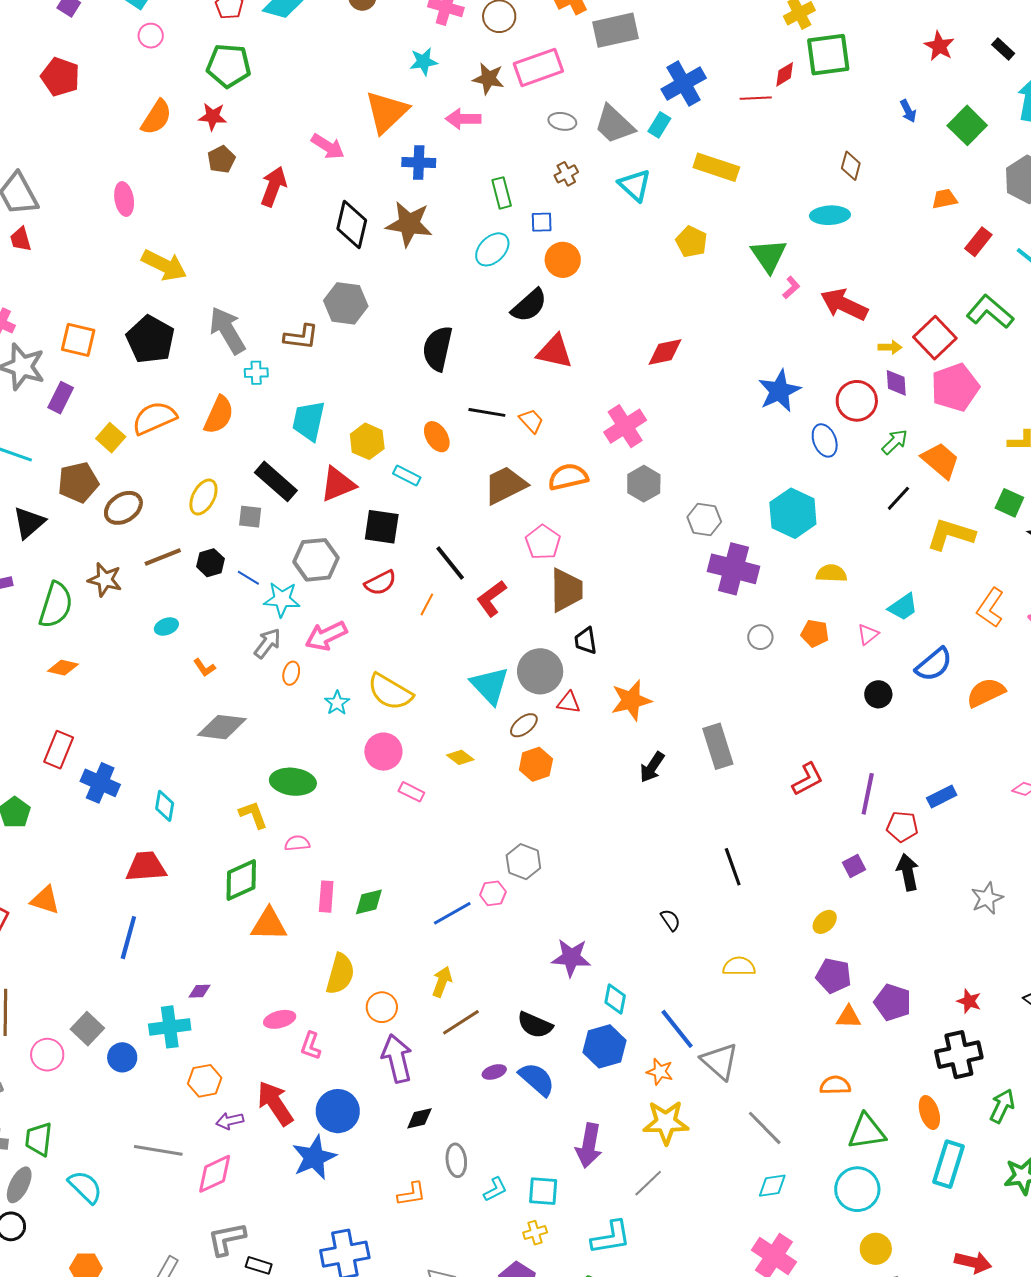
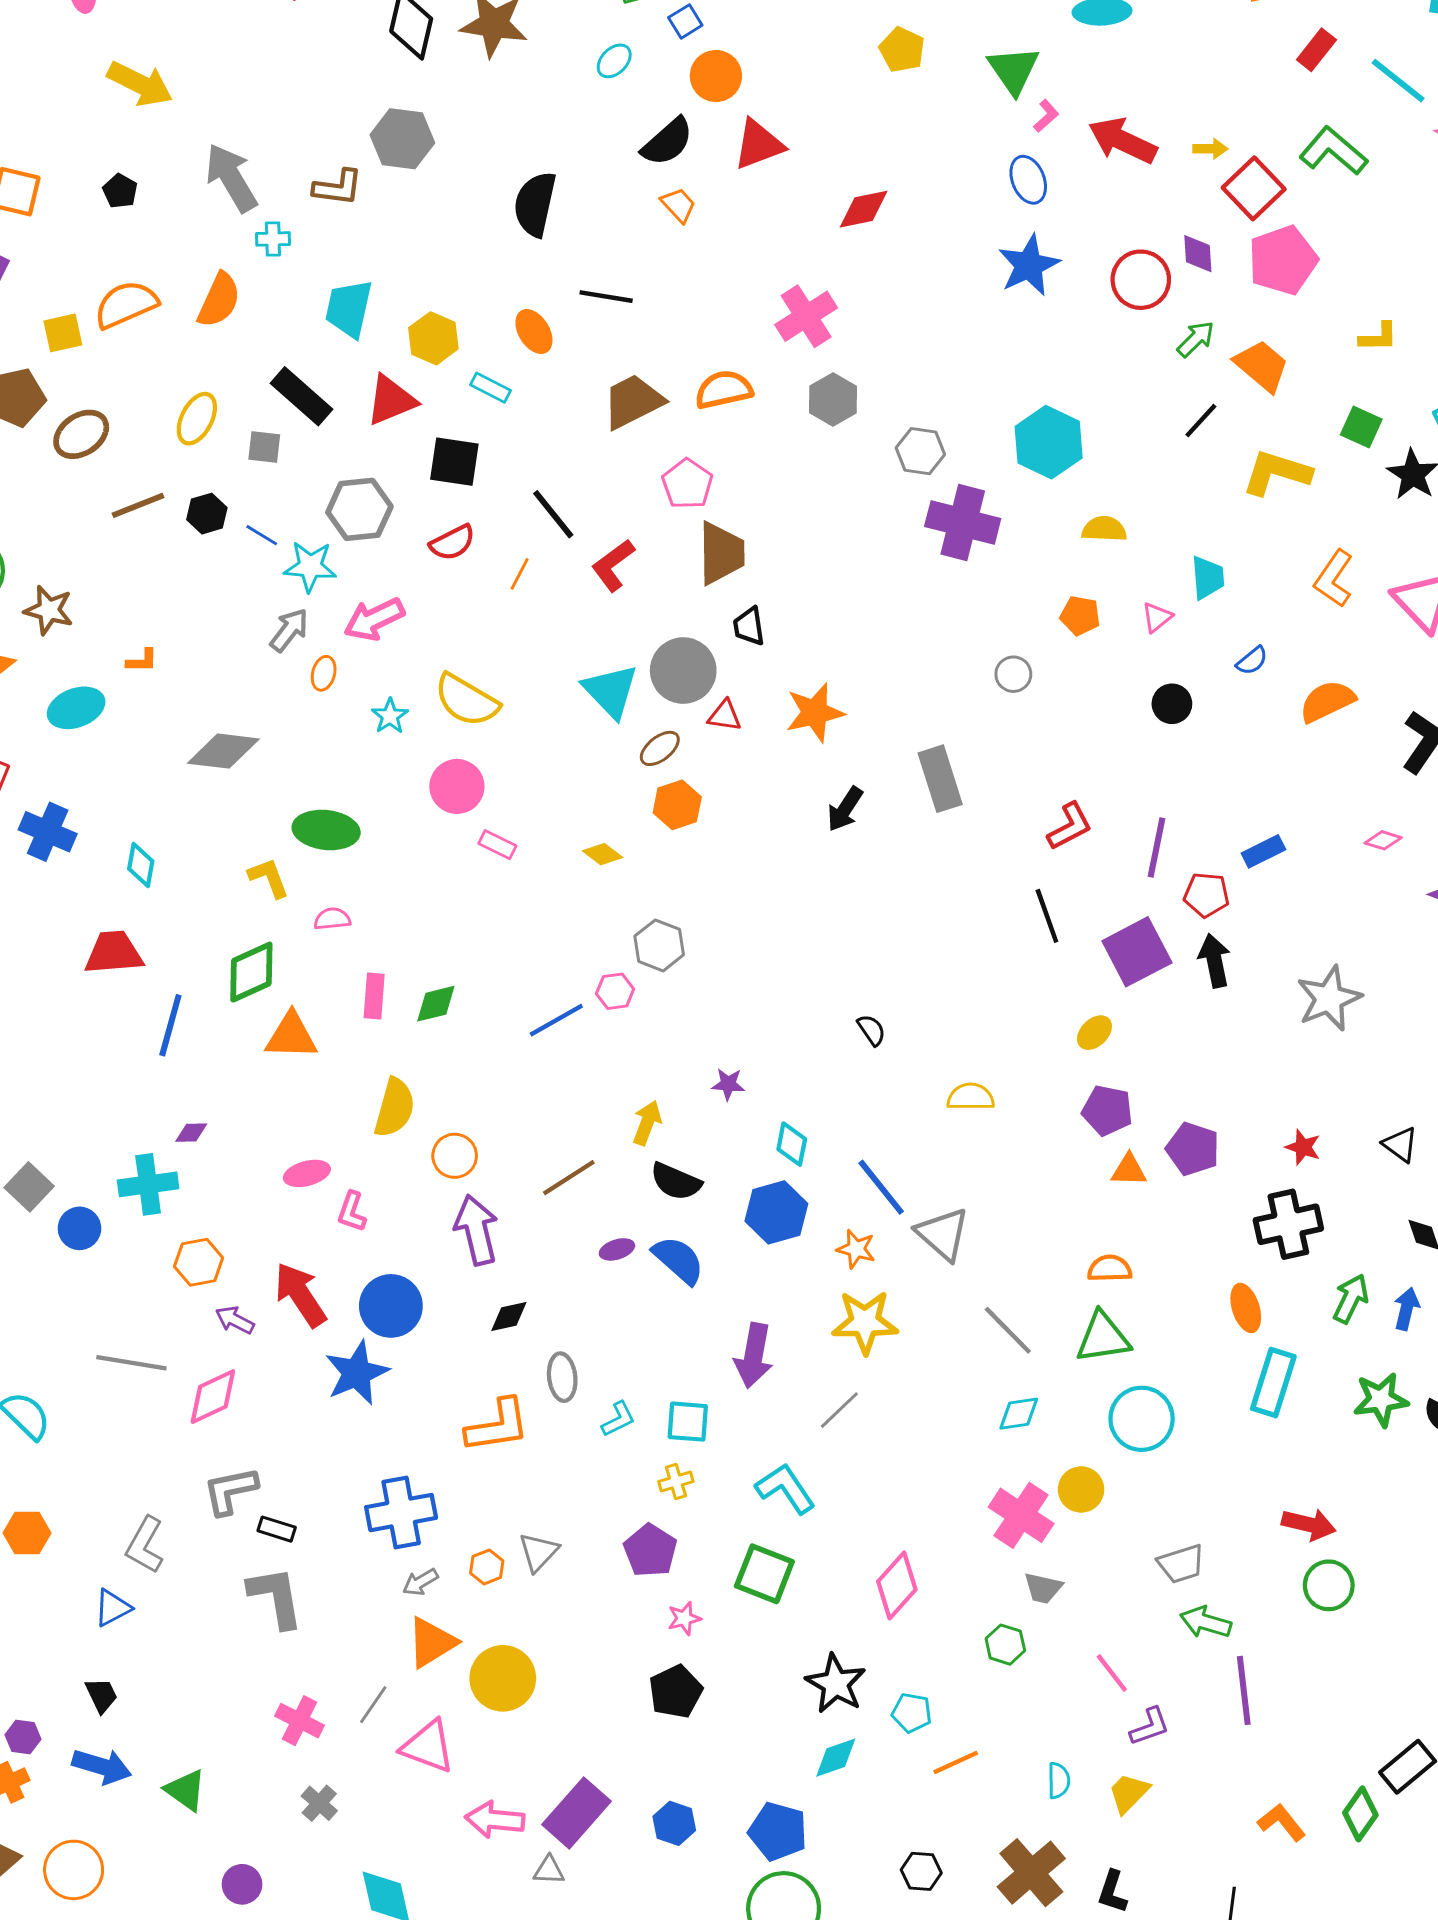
blue square: (542, 222) -> (685, 21), turned -30
cyan ellipse: (492, 249) -> (614, 61), size x0.7
black pentagon: (150, 339) -> (120, 191), size x0.5
yellow arrow: (890, 347) -> (1210, 149), moved
red triangle: (555, 351) -> (758, 144), moved, turned -33
orange trapezoid: (531, 421) -> (678, 205), moved
yellow square: (111, 438) -> (63, 333), turned 36
blue ellipse: (825, 440) -> (1028, 180), moved
brown star: (105, 580) -> (49, 610), moved
cyan trapezoid: (903, 607) -> (1208, 578), turned -60
cyan ellipse: (166, 627) -> (76, 708), moved, size x1.6
gray circle: (760, 637) -> (1013, 674), moved
blue semicircle: (934, 664) -> (1252, 661), size x0.6
orange L-shape: (204, 668) -> (142, 661), moved, turned -55
yellow diamond: (460, 757) -> (602, 854), moved
purple square: (854, 866) -> (1137, 952), size x2.0
black line: (733, 867) -> (1047, 916), moved
gray star: (987, 898) -> (1329, 998), size x1.4
blue line: (128, 938) -> (170, 1025), moved
purple star: (571, 958) -> (728, 1084), size x0.6
yellow arrow: (442, 982) -> (647, 1123), moved
purple arrow: (230, 1121) -> (235, 1320), turned 40
green triangle: (867, 1132) -> (1103, 1338), moved
orange L-shape: (412, 1194) -> (498, 1426), size x1.6
cyan L-shape: (611, 1237) -> (785, 1488), turned -114
yellow circle: (876, 1249) -> (1081, 1489), moved

